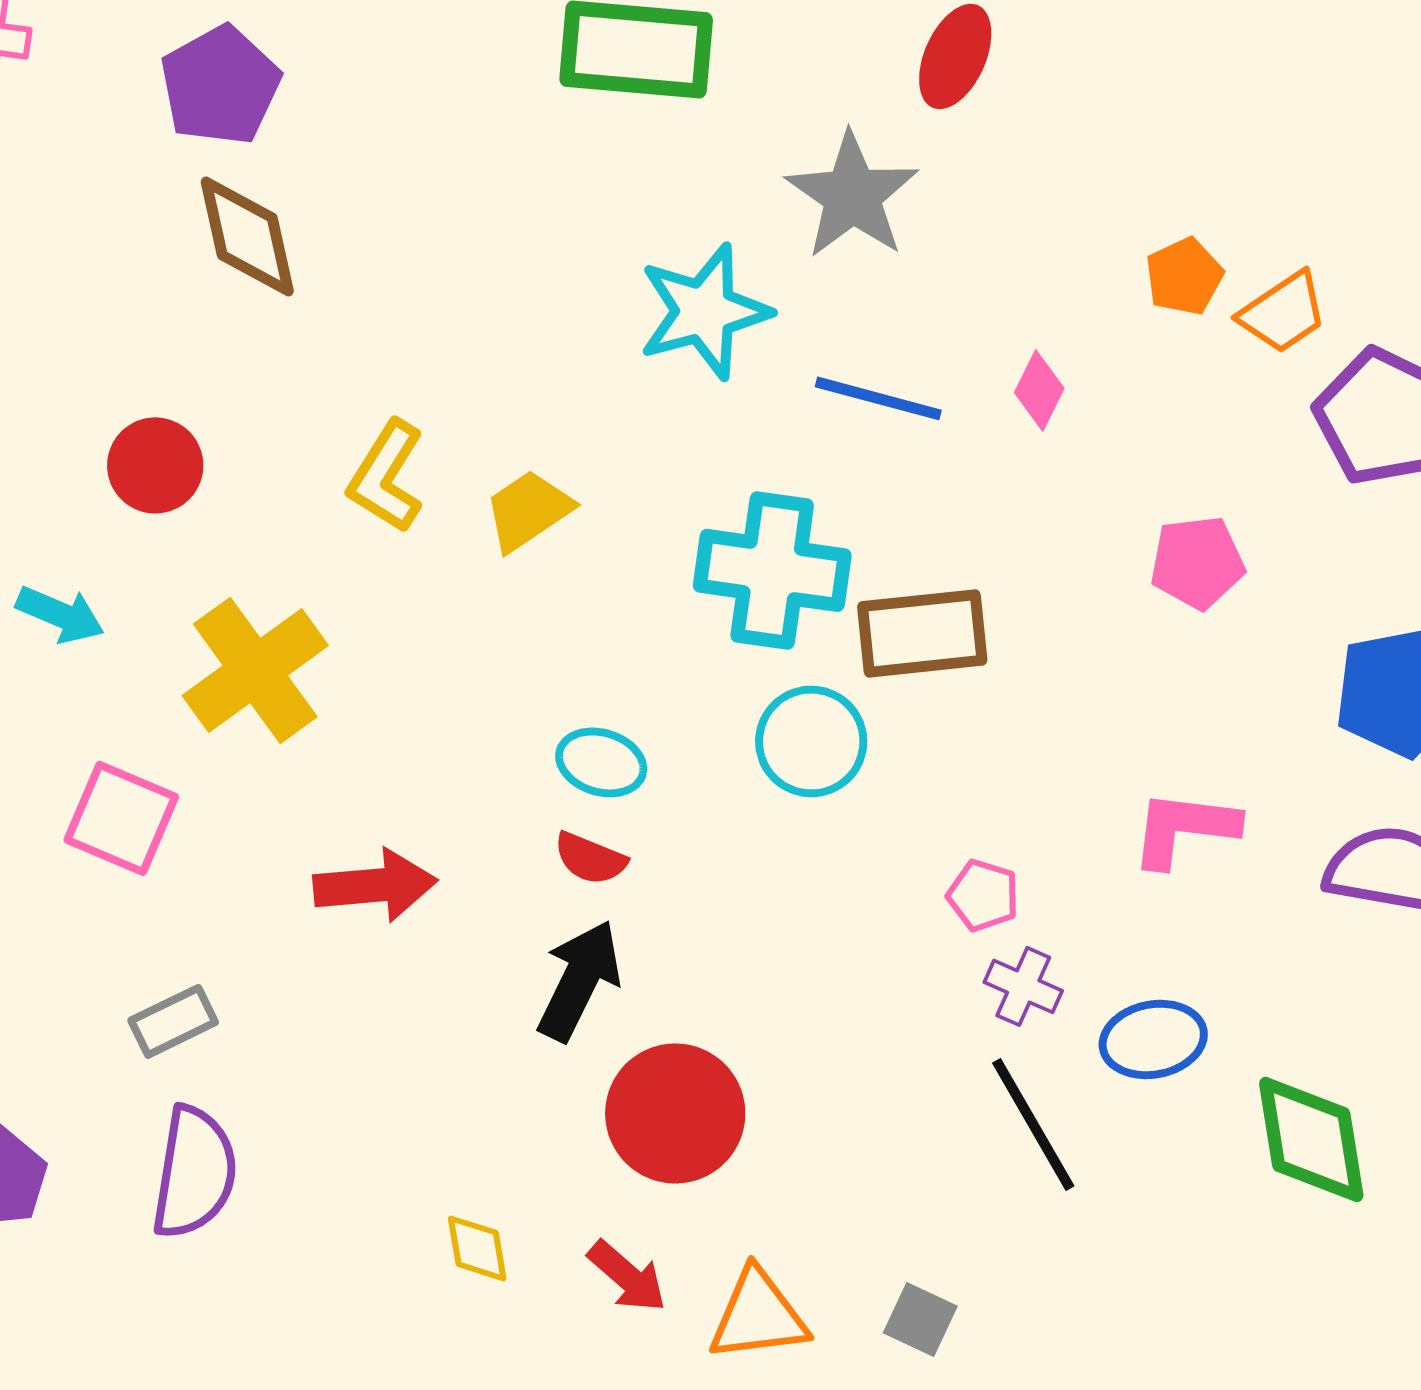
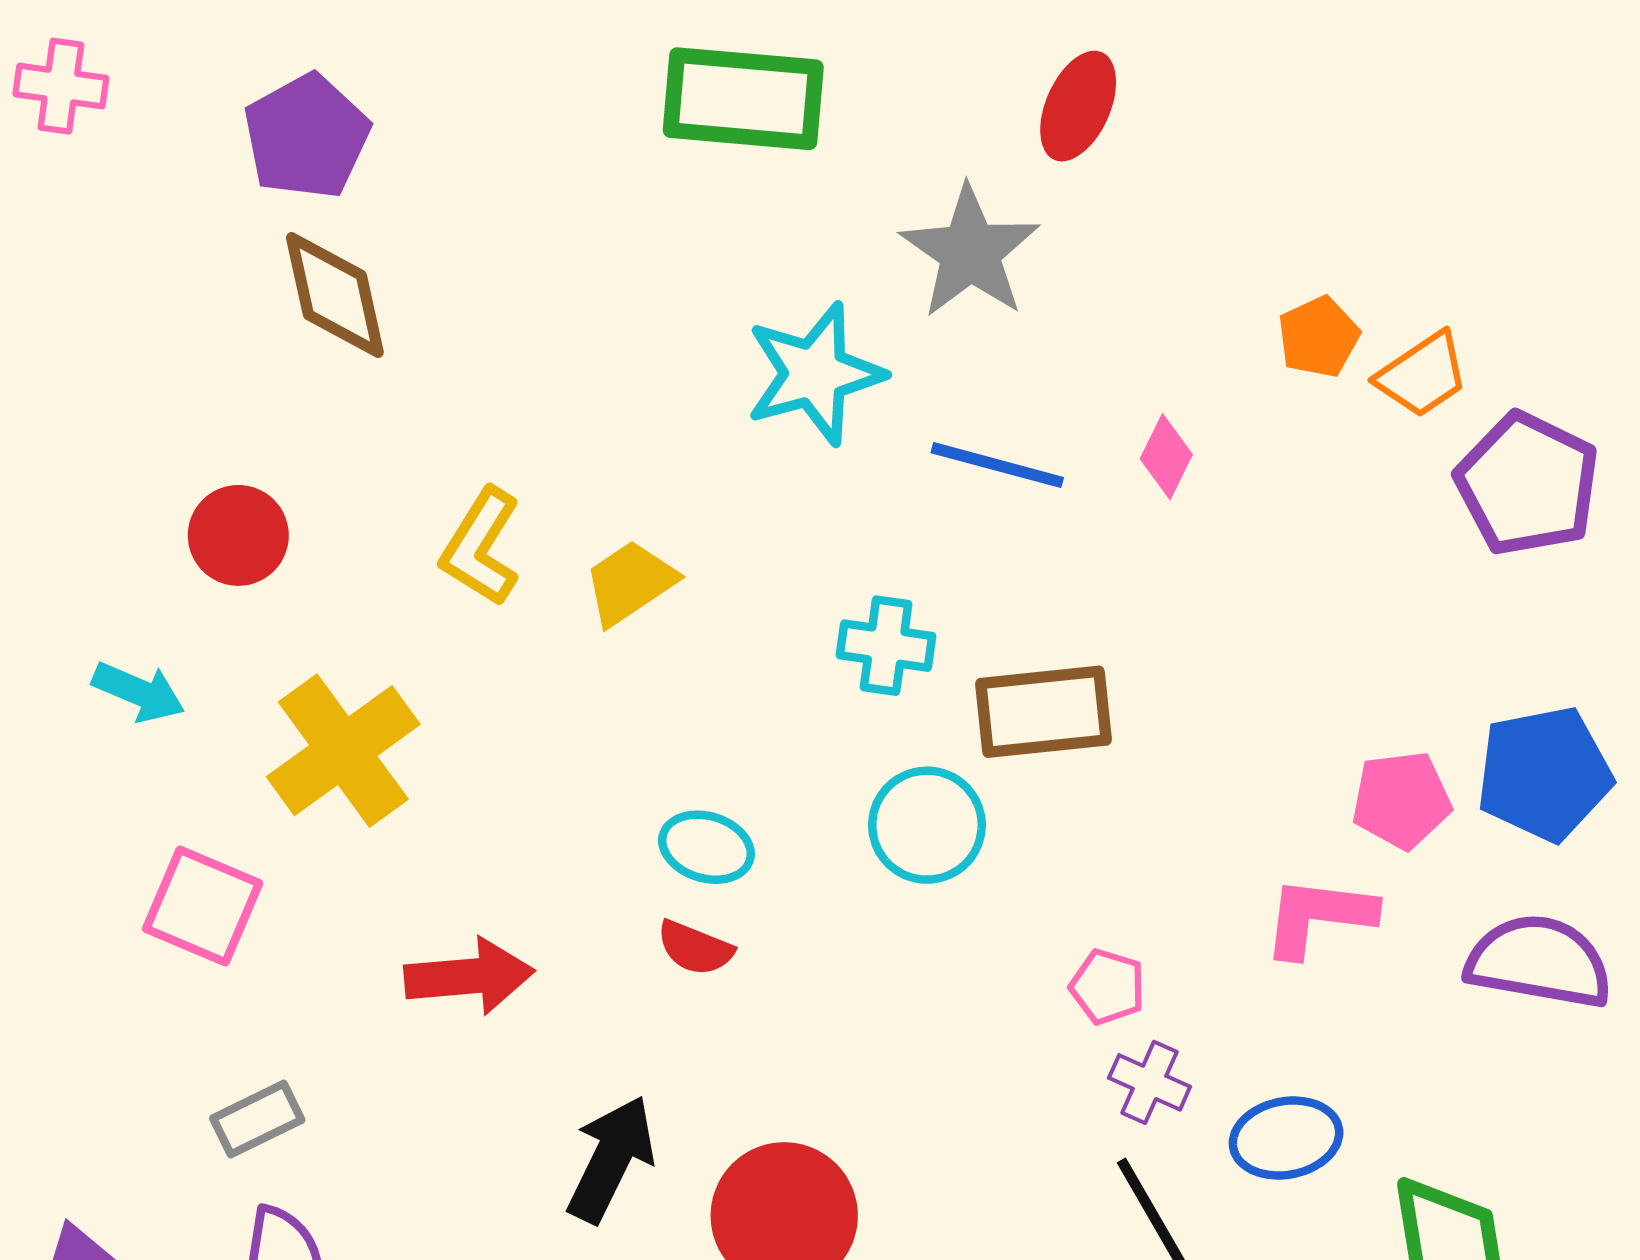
pink pentagon: (1197, 562) -> (1401, 800), moved
cyan cross: (772, 570) -> (886, 646), size x0.6
black arrow: (579, 980) -> (611, 1159), moved

